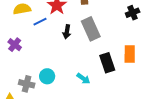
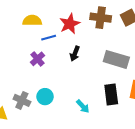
gray rectangle: (91, 29) -> (116, 59), moved, turned -60
purple cross: (15, 45) -> (37, 59), moved

